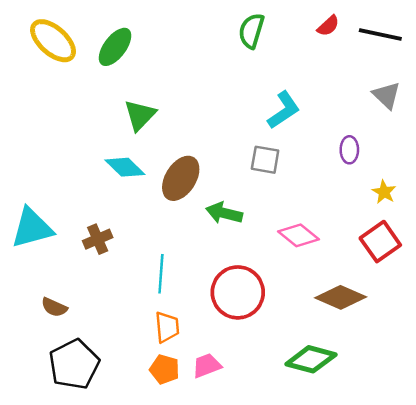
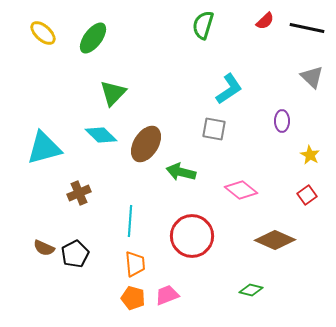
yellow ellipse: (53, 41) -> (43, 33), size x0.7
cyan triangle: (32, 228) -> (44, 148), moved
red square: (380, 242) -> (307, 195), size x0.6
green diamond: (311, 359) -> (251, 290), size x0.6
black pentagon: (74, 364) -> (75, 254), moved, size x0.7

